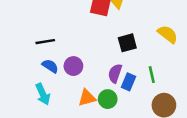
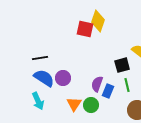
black square: (127, 43) -> (122, 65), moved
blue semicircle: (50, 66) -> (44, 78), size x1.5
orange triangle: (87, 98) -> (74, 104), turned -42

